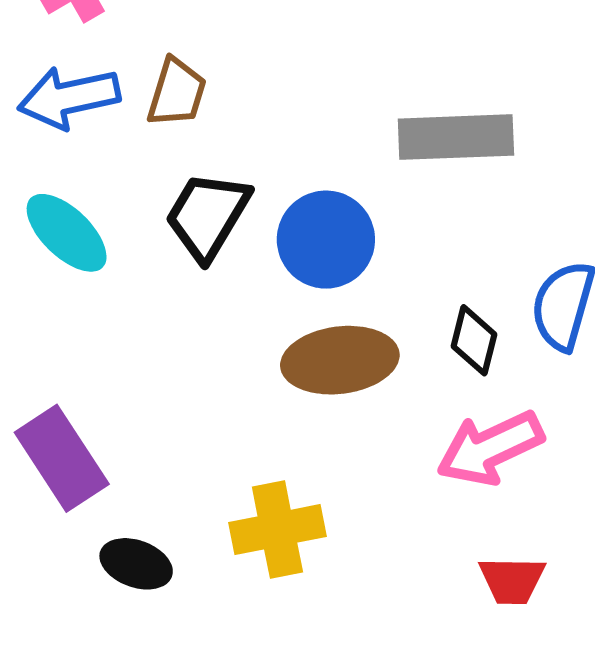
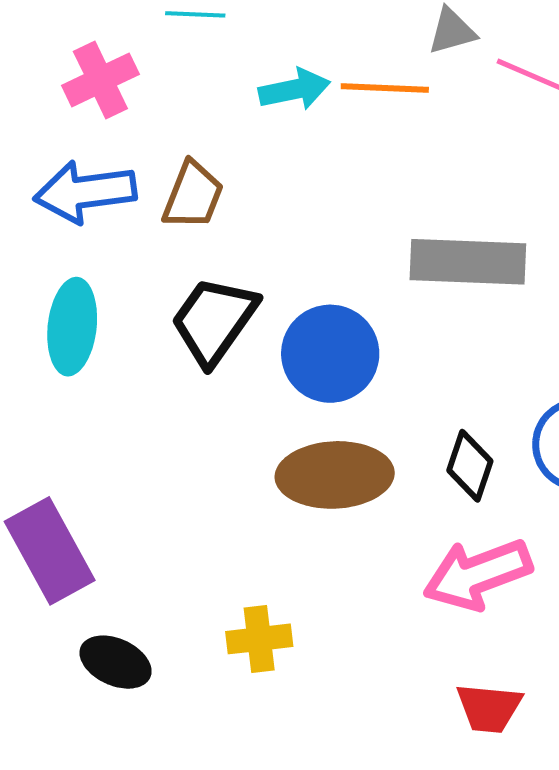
cyan ellipse: (67, 233) -> (72, 327), turned 48
yellow cross: (277, 530) -> (259, 639), size x0.7

